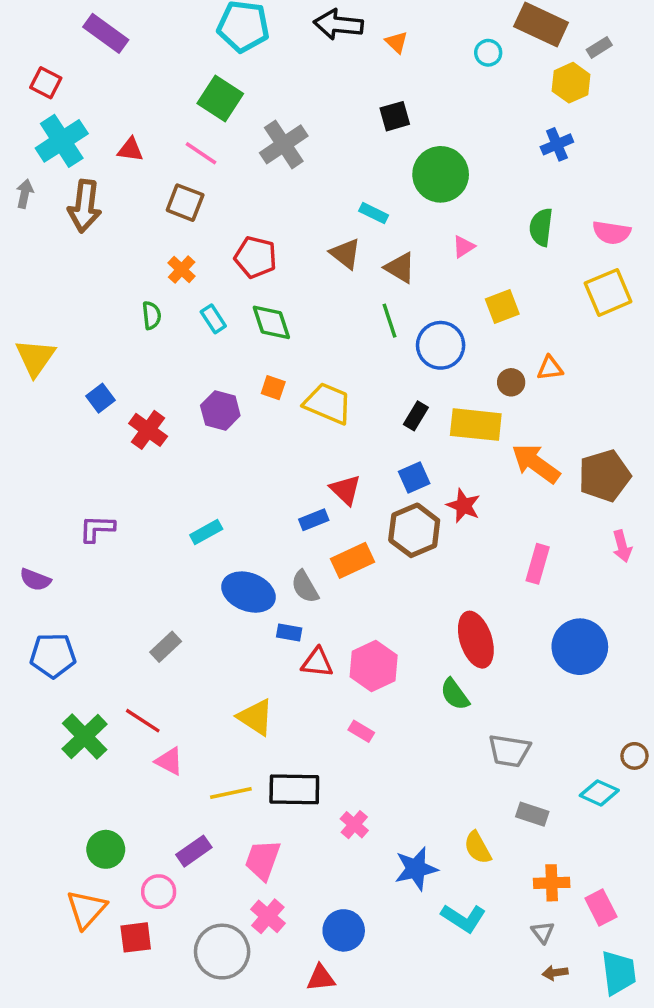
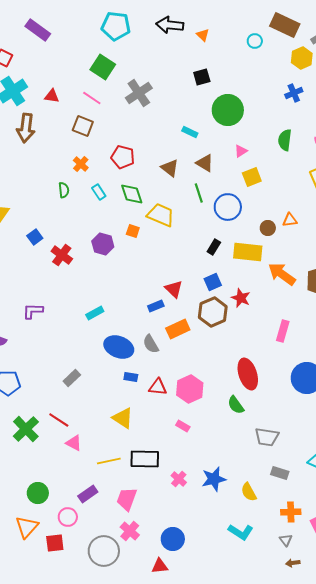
brown triangle: (345, 254) -> (170, 168), moved
yellow square: (502, 307) -> (252, 177), moved
yellow trapezoid: (328, 403) -> (161, 215), moved
blue rectangle: (289, 633) -> (131, 377), moved
blue star: (416, 869) -> (214, 479), moved

